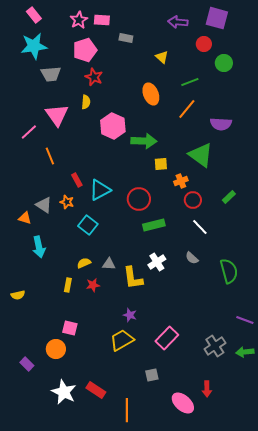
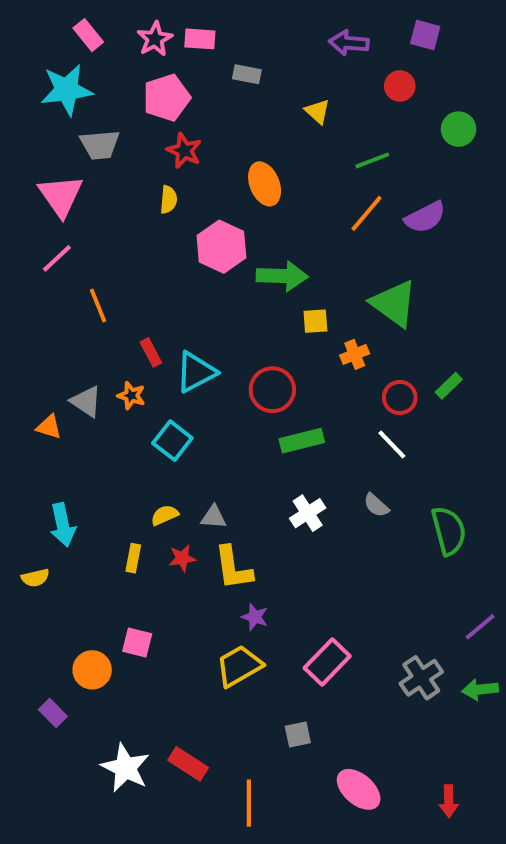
pink rectangle: (34, 15) -> (88, 35), moved
purple square: (217, 18) -> (425, 35), size x0.7
green circle: (224, 63) -> (459, 129), moved
orange ellipse: (151, 94) -> (265, 184), moved
pink triangle: (57, 115) -> (61, 196), moved
purple semicircle: (221, 124) -> (425, 217), moved, turned -30
red circle: (193, 200) -> (400, 398), moved
cyan arrow: (39, 247) -> (63, 525), moved
yellow L-shape: (133, 278) -> (233, 568), moved
purple line: (245, 320) -> (480, 627), turned -60
orange circle: (56, 349) -> (92, 670), moved
red arrow: (207, 389) -> (449, 801), moved

